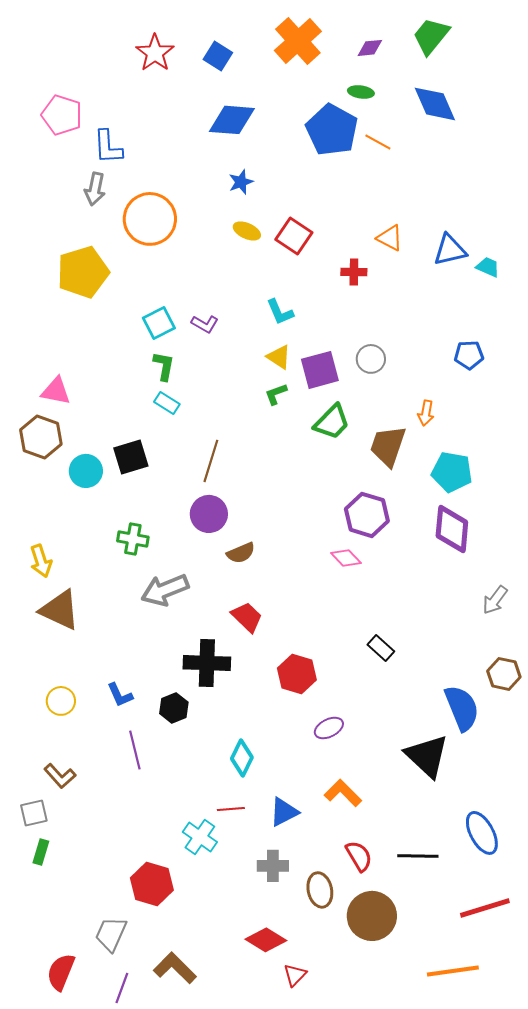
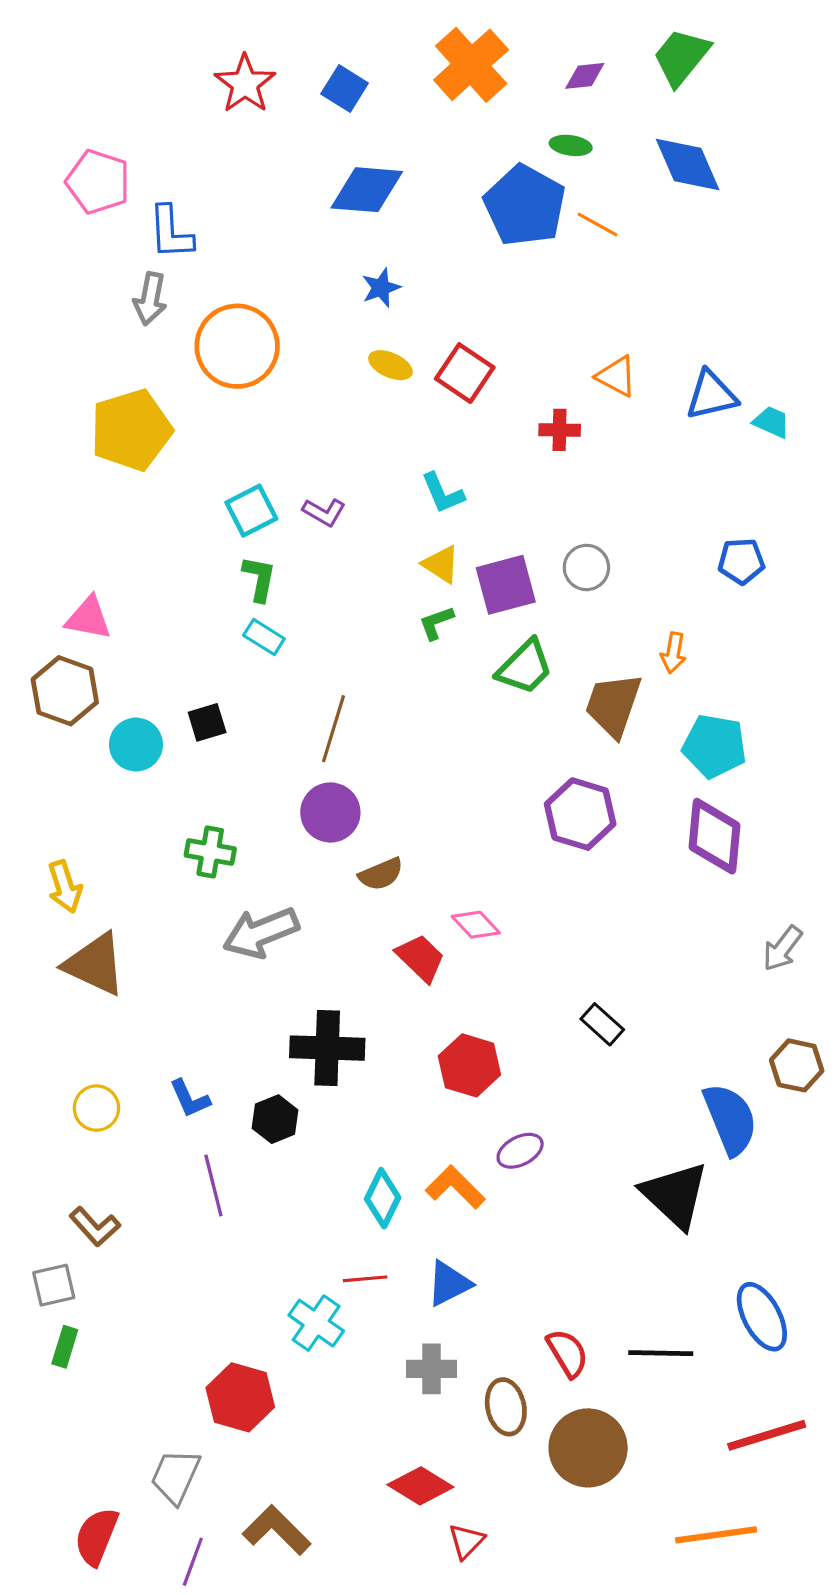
black square: (131, 457) -> (207, 722), size x0.7
pink diamond: (346, 558) -> (476, 925), moved
red trapezoid: (247, 617) -> (420, 958), moved
orange L-shape: (343, 793) -> (455, 1187), moved

